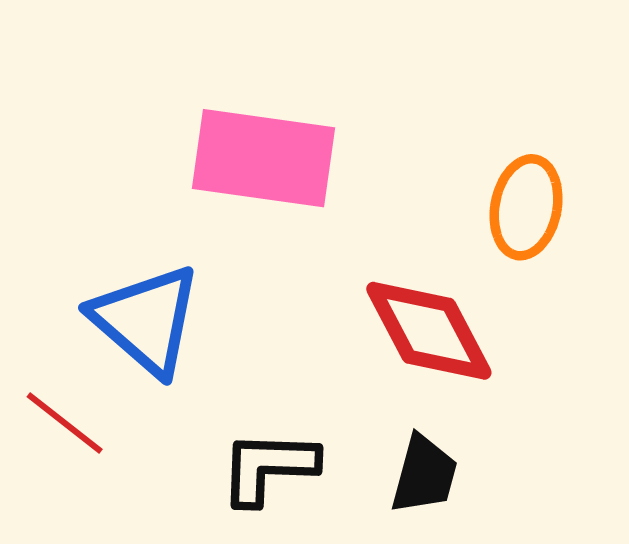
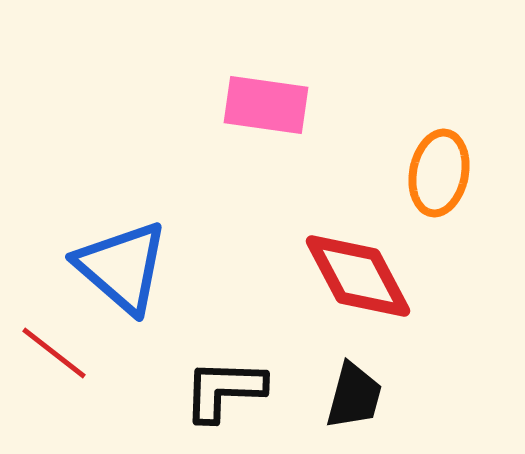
pink rectangle: (264, 158) -> (266, 105), moved, size x0.7

